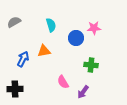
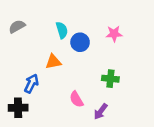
blue circle: (76, 38) -> (80, 42), moved
blue arrow: (23, 59) -> (31, 84), moved

